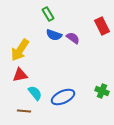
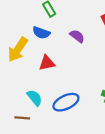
blue semicircle: (54, 35) -> (41, 33), moved
red triangle: (20, 75) -> (47, 63), moved

